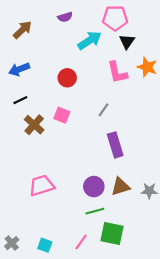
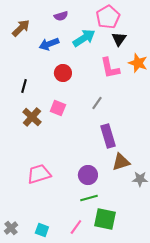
pink pentagon: (115, 18) -> (108, 17), turned -30
blue arrow: (19, 69) -> (49, 44), moved
black line: (20, 100) -> (24, 86), moved, turned -48
brown triangle: (120, 187) -> (121, 162), moved

